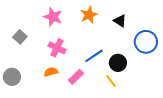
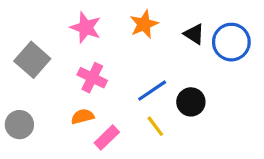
gray square: (20, 37) -> (32, 60), size x1.5
blue circle: (146, 42) -> (231, 42), moved
pink rectangle: (76, 77) -> (107, 138), moved
yellow line: (111, 81) -> (155, 126), moved

